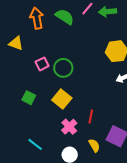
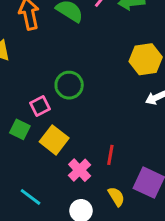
pink square: (42, 64) -> (40, 106), moved
yellow square: (62, 99) -> (54, 140), moved

